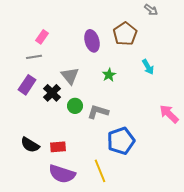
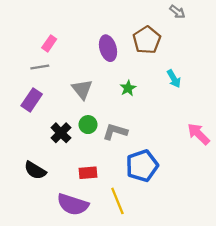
black cross: (52, 93) -> (61, 133), moved
red rectangle: (58, 147) -> (88, 173), moved

